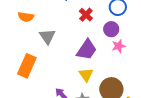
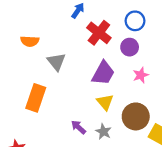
red cross: (86, 15) -> (99, 33), size x1.5
pink star: (119, 46) -> (141, 75), moved

